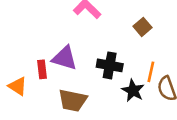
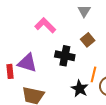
black cross: (110, 65) -> (65, 56), moved

